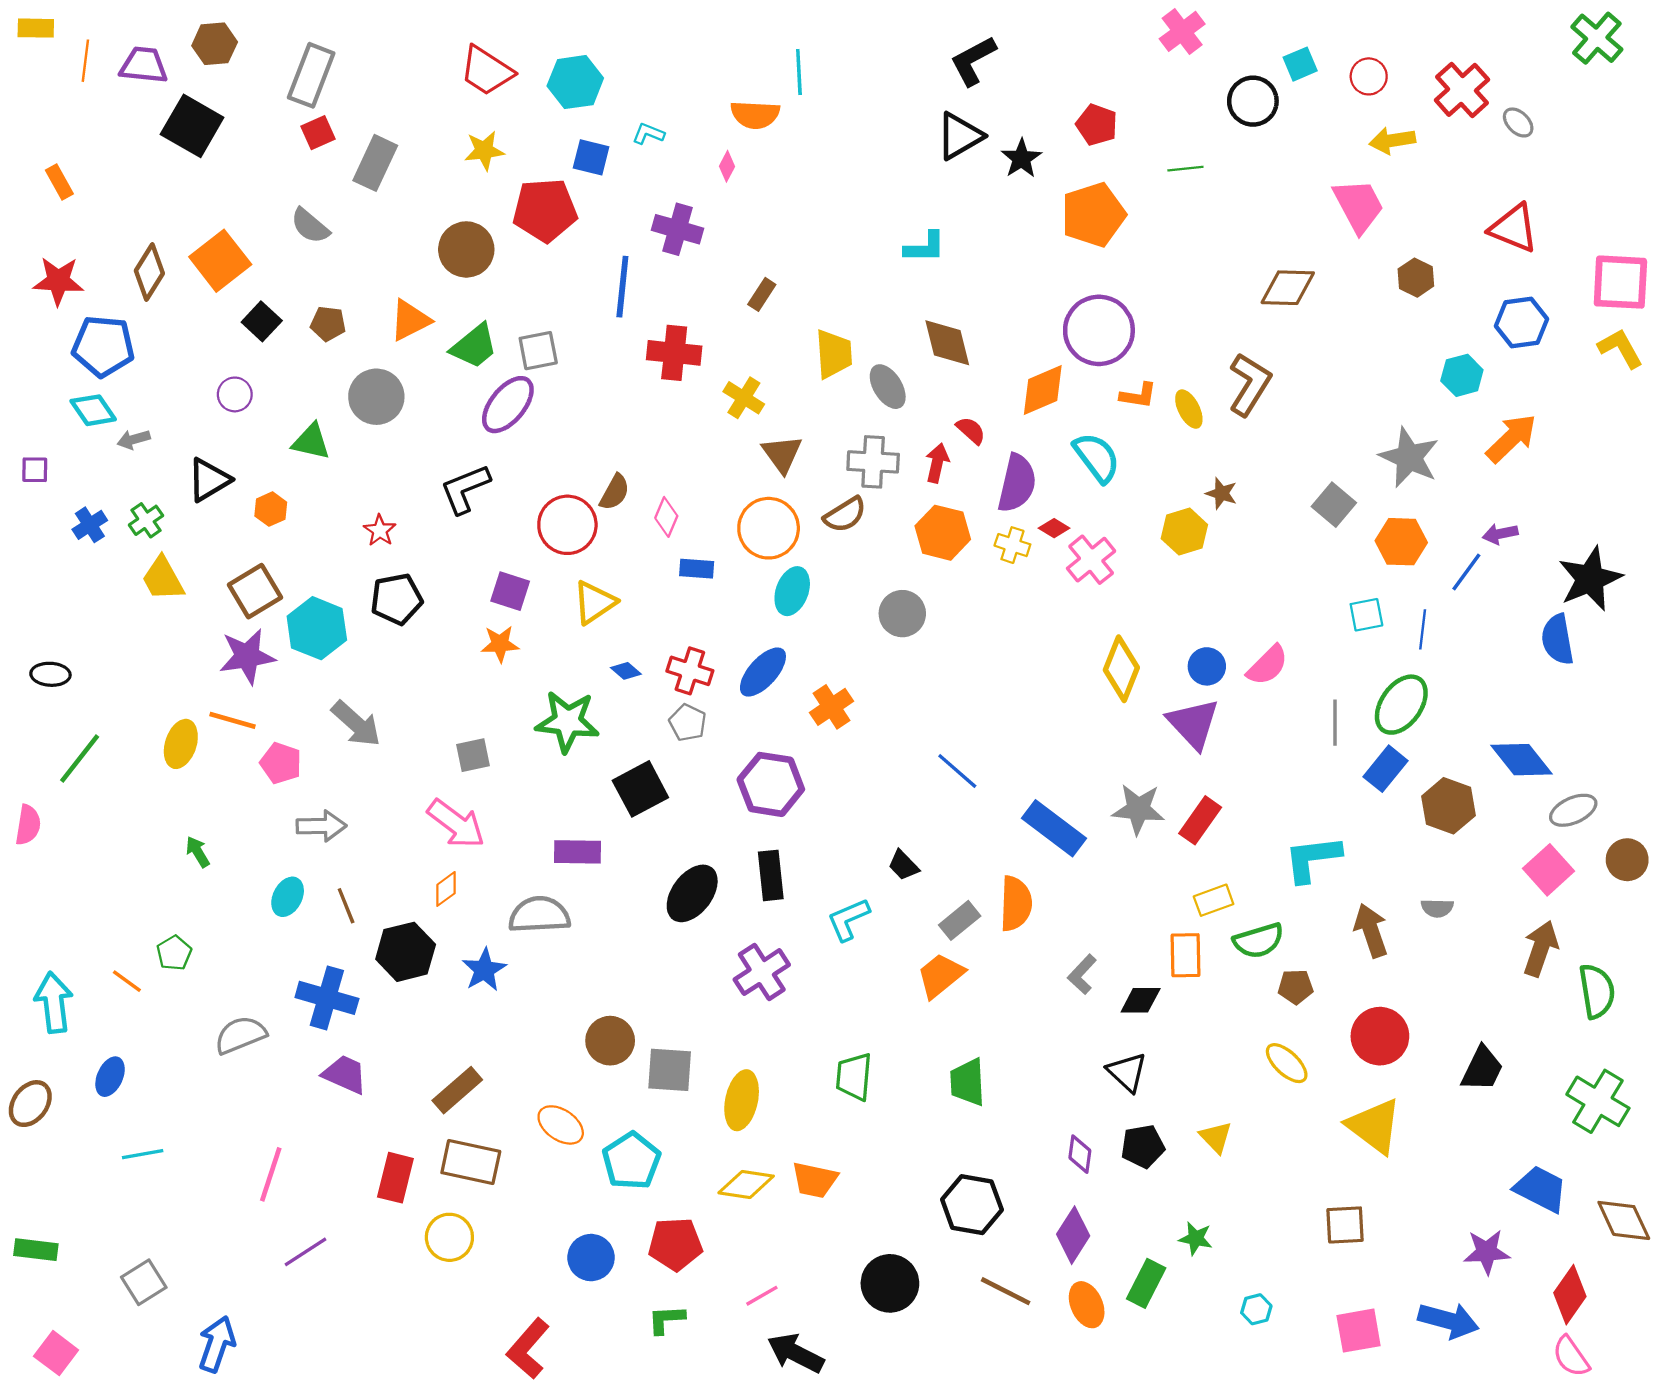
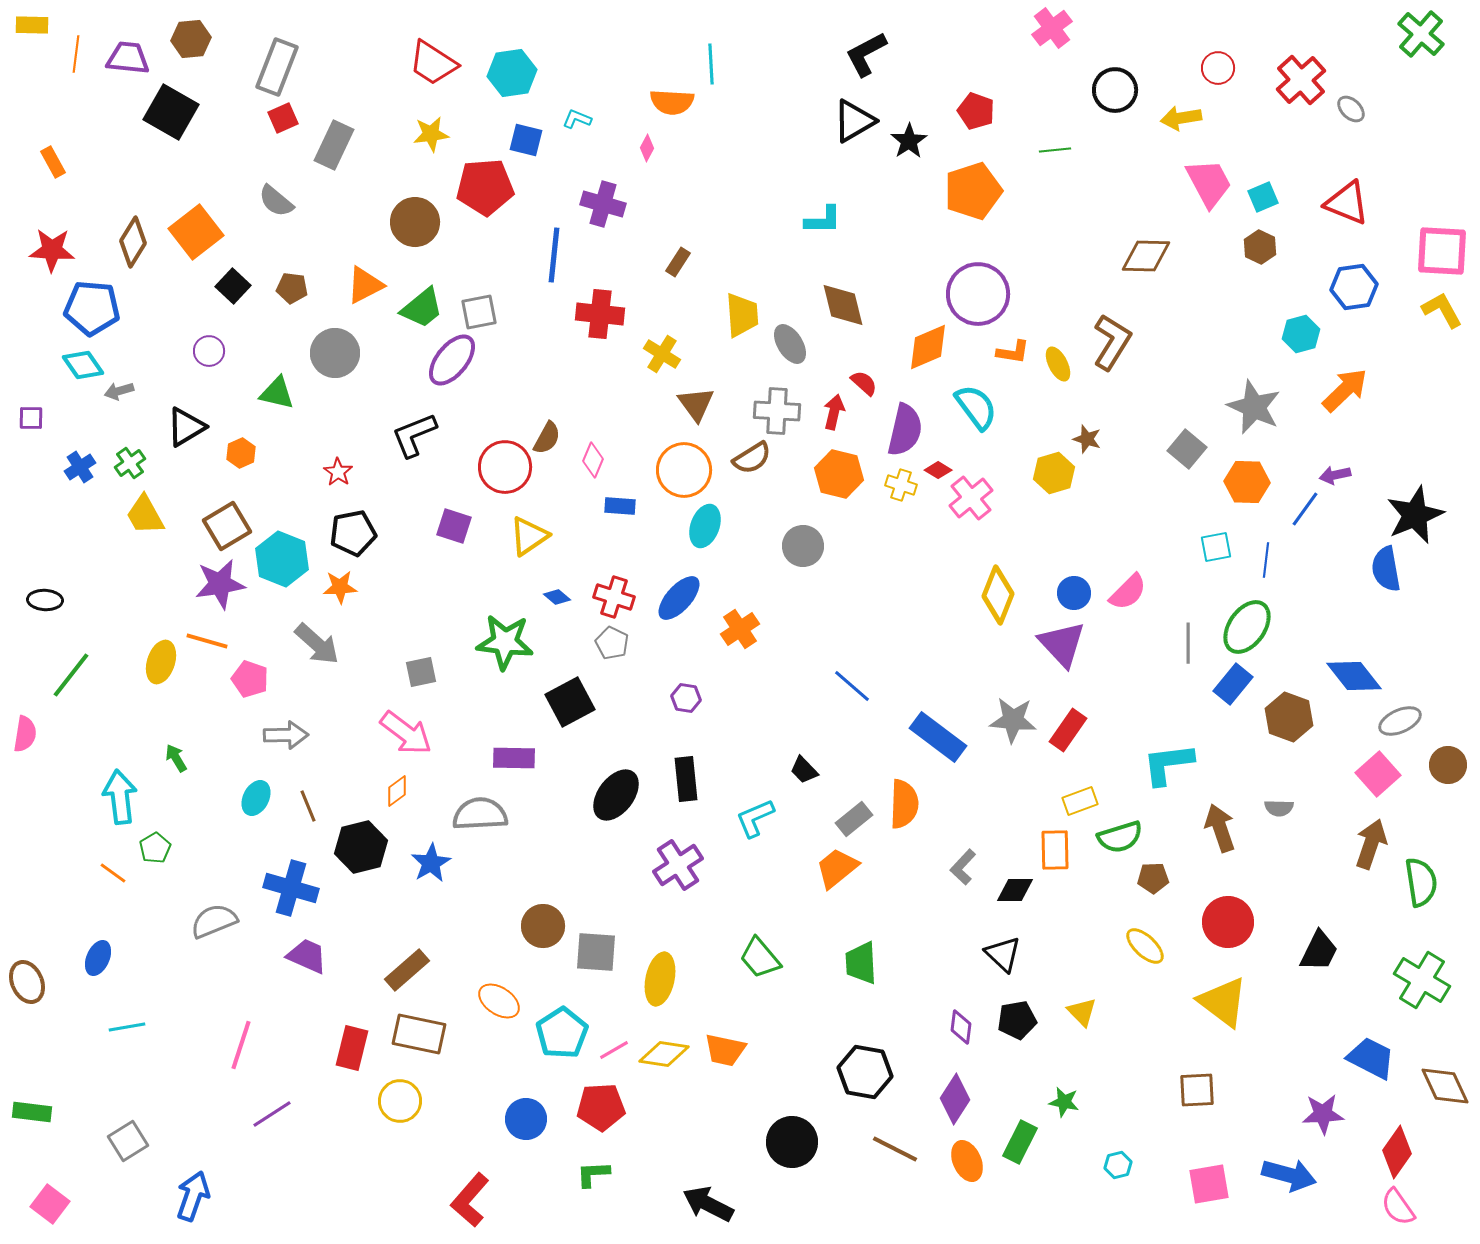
cyan square: (1300, 64) -> (1263, 197), moved
yellow arrow: (1392, 140) -> (1181, 118), moved
orange star: (500, 644) -> (340, 587), moved
purple hexagon: (771, 784) -> (686, 698), size x0.5
cyan arrow: (54, 1002) -> (120, 797), moved
green trapezoid: (854, 1077) -> (760, 958), turned -45
brown ellipse: (30, 1104) -> (27, 982), turned -60
pink line: (762, 1296) -> (614, 1050), moved

